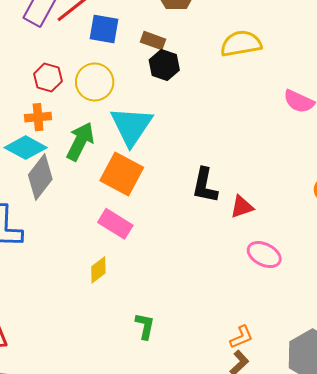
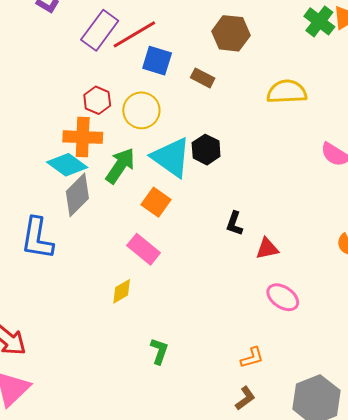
black hexagon: (164, 65) -> (206, 150), moved
orange cross: (38, 117) -> (83, 137), size x1.5
cyan triangle: (131, 126) -> (171, 157), turned -36
orange square: (122, 174) -> (156, 202), size x0.7
black L-shape: (205, 185) -> (234, 223), size x0.7
orange L-shape: (241, 337) -> (252, 358), moved

